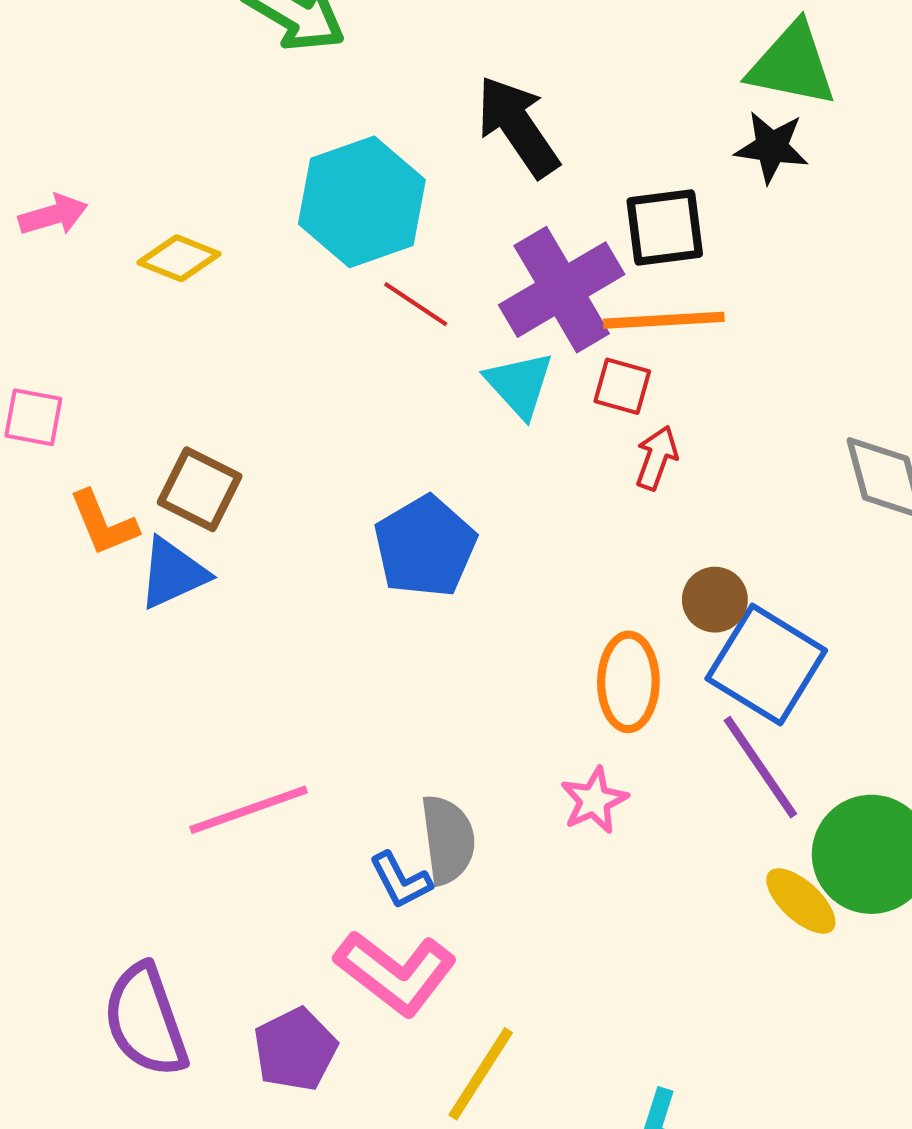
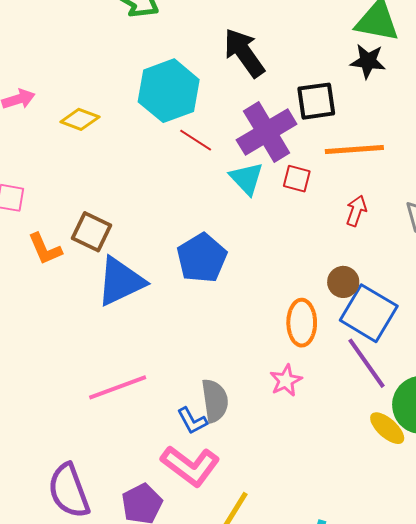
orange line: (664, 320) -> (354, 149), moved
red arrow: (657, 458) -> (356, 211), moved
blue triangle: (173, 573) -> (121, 281), moved, size x1.4

